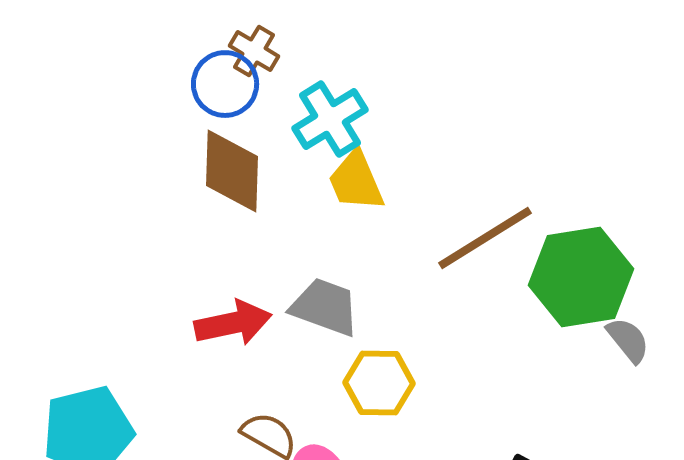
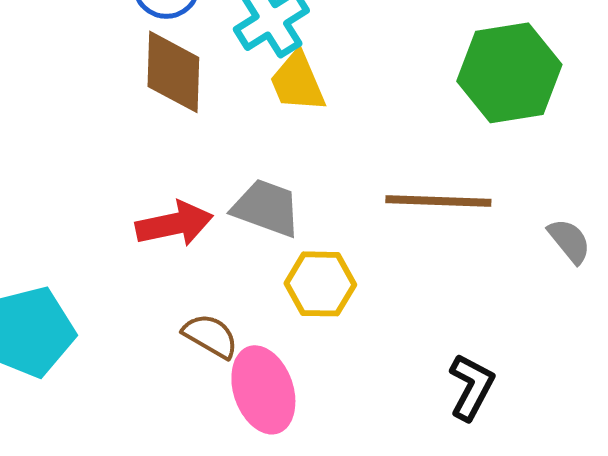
brown line: (485, 238) -> (438, 201), moved, turned 34
green hexagon: (581, 277) -> (509, 73), moved

